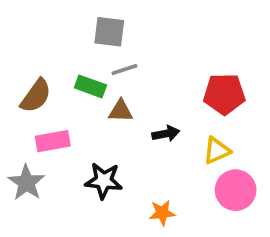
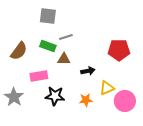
gray square: (109, 32) -> (48, 16), moved
pink rectangle: (53, 141) -> (39, 76), moved
yellow triangle: (217, 151) -> (107, 88), moved
orange star: (162, 213) -> (86, 100), moved

